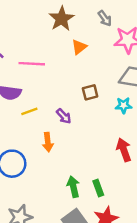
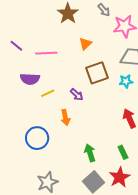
orange triangle: (79, 47) -> (85, 44), moved
brown square: (90, 92) -> (97, 73), size x1.6
green rectangle: (98, 188) -> (123, 152), moved

